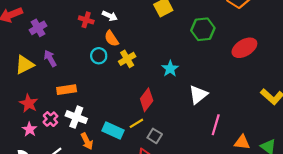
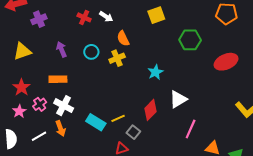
orange semicircle: (111, 38) -> (123, 38), moved
purple arrow: (50, 58) -> (61, 49), moved
red diamond: (147, 100) -> (150, 110), moved
orange arrow: (87, 141) -> (60, 128), moved

